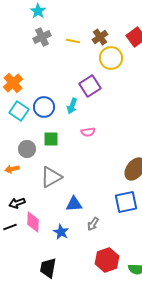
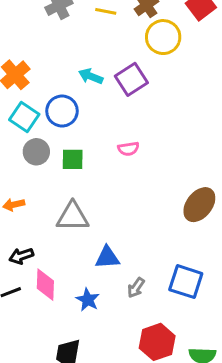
cyan arrow: (72, 106) -> (91, 76), moved, turned 91
gray circle: (27, 149) -> (36, 152), moved
gray triangle: (51, 177) -> (73, 217), turned 30
blue square: (126, 202) -> (186, 282), moved, turned 30

